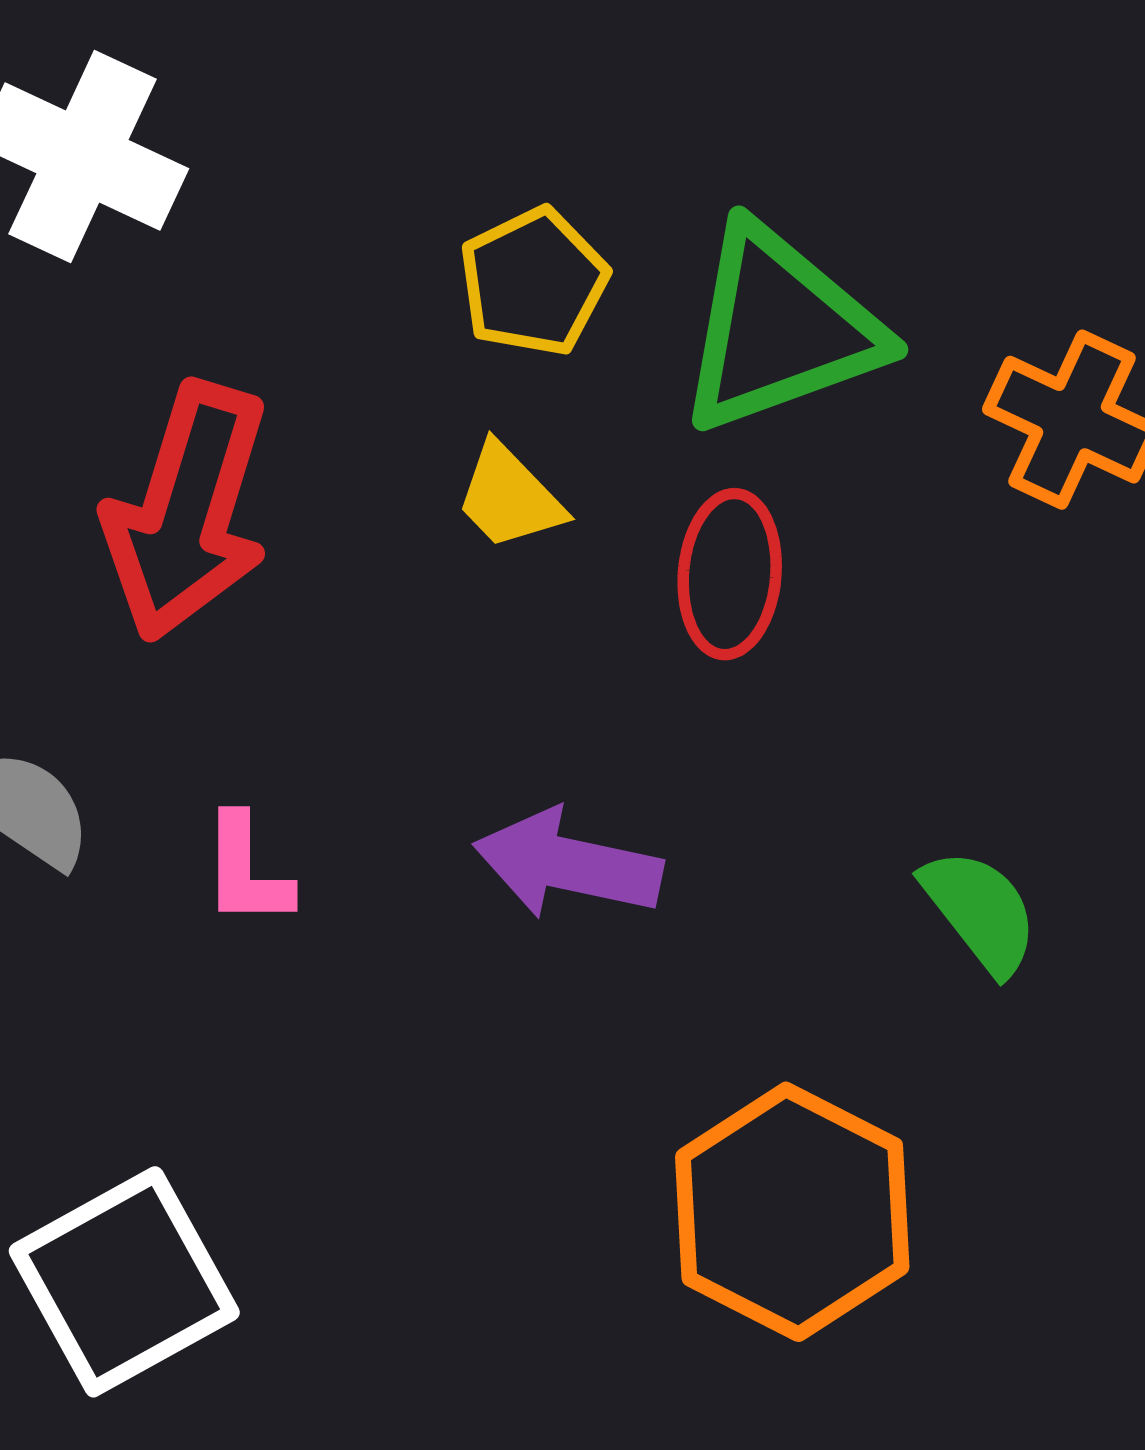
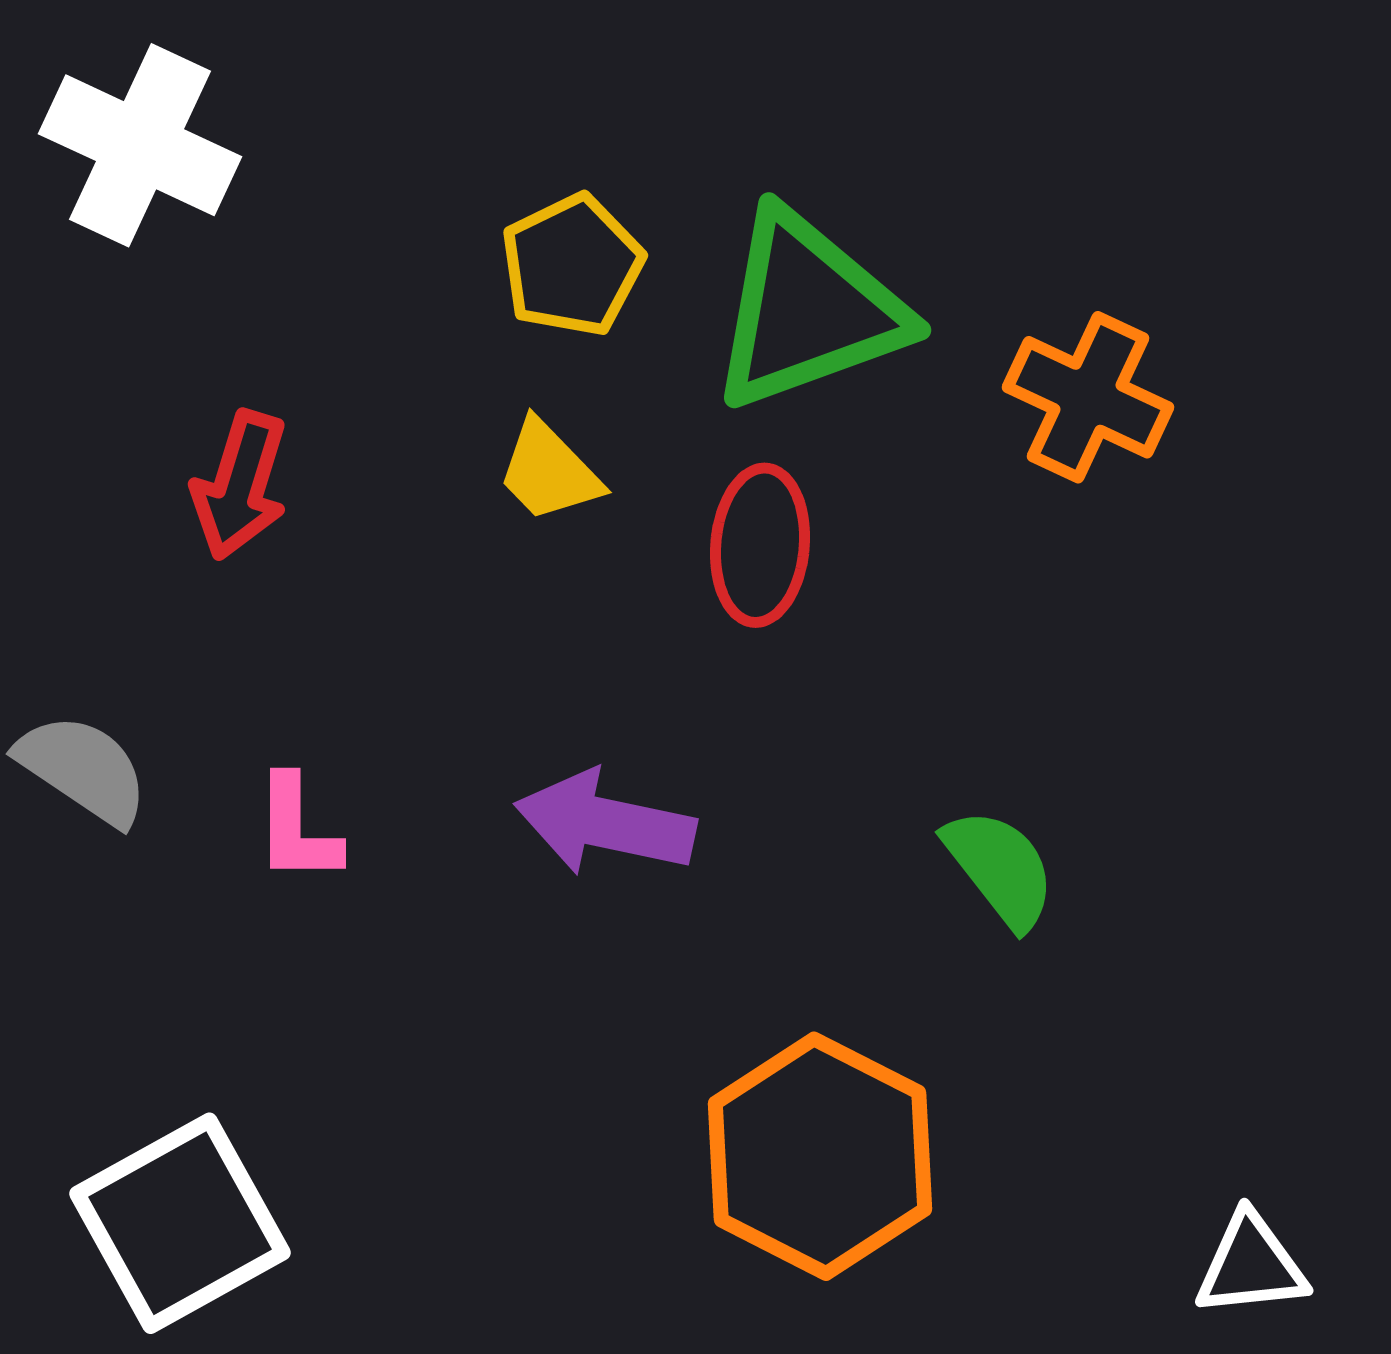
red arrow: (187, 511) -> (240, 485), size x0.6

